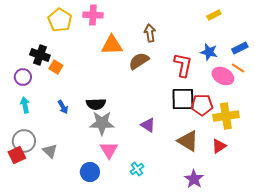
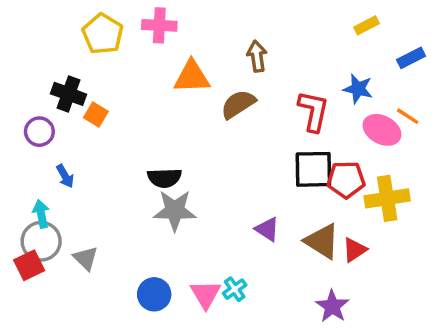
blue rectangle: (240, 48) -> (411, 58), moved
cyan arrow: (25, 105) -> (41, 214), moved
blue arrow: (63, 107) -> (65, 176), moved
purple triangle: (148, 125) -> (267, 229), moved
red triangle: (219, 146) -> (355, 250), moved
pink triangle: (109, 150) -> (206, 294), moved

